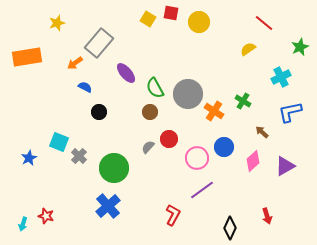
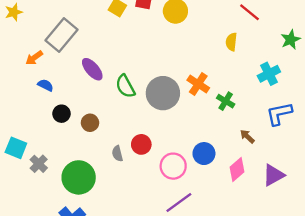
yellow semicircle: (248, 49) -> (231, 42), turned -49
orange cross: (214, 111) -> (198, 84), moved
brown circle: (150, 112) -> (90, 123), moved
gray semicircle: (148, 147) -> (117, 154), turned -56

